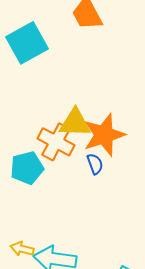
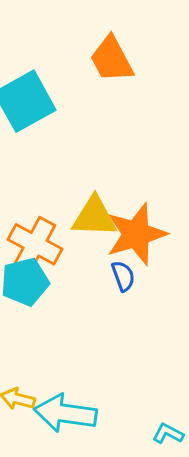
orange cross: (56, 142) -> (35, 244), moved

